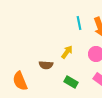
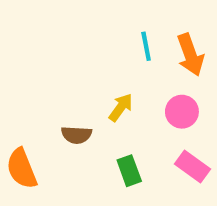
green rectangle: (71, 82) -> (129, 171), turned 40

